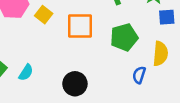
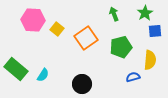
orange square: (80, 26) -> (86, 38), turned -35
blue semicircle: (139, 75) -> (133, 77), turned 56

